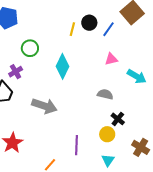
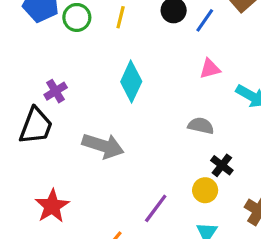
yellow line: (72, 29) -> (121, 17), moved
green circle: (30, 48) -> (77, 17), moved
purple line: (76, 145) -> (156, 208), turned 36

